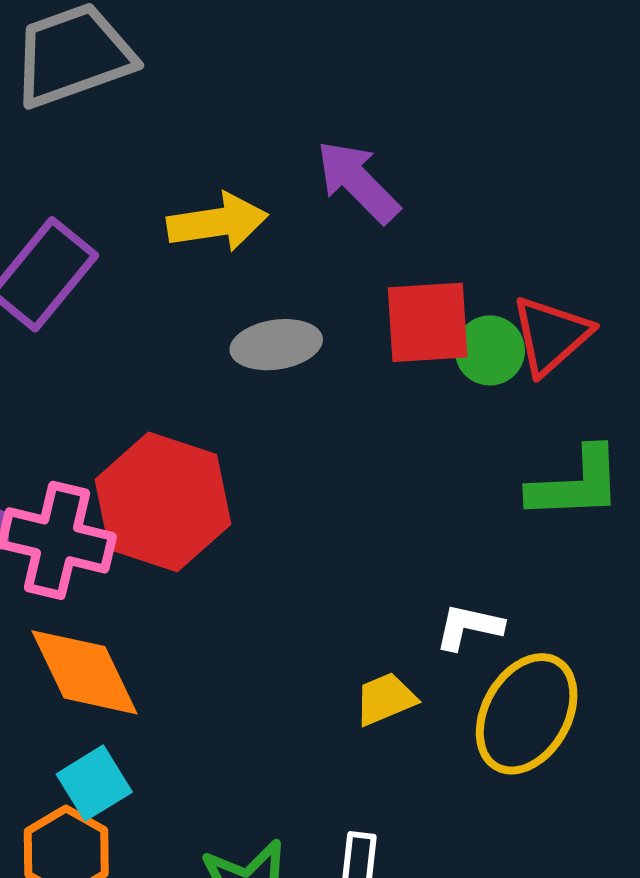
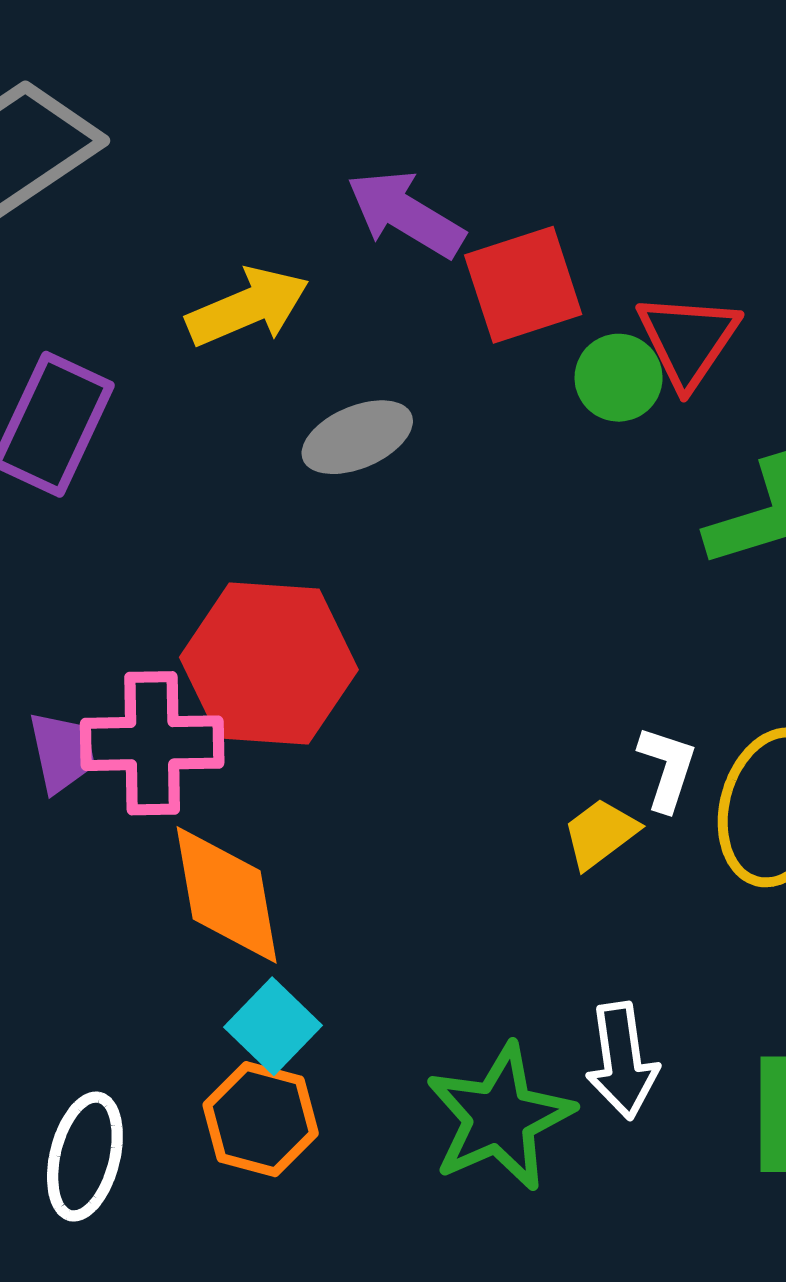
red square: (428, 322) -> (523, 285), moved
white L-shape: (469, 627) -> (667, 768), moved, turned 110
orange diamond: (84, 672) -> (227, 895), turned 30

